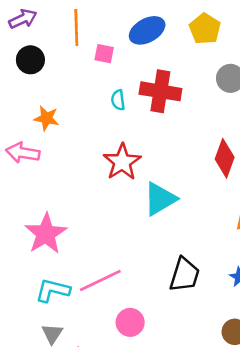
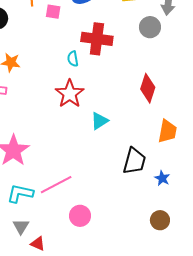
cyan semicircle: (118, 100) -> (73, 59), moved
cyan triangle: (160, 199) -> (99, 121), size x0.7
black trapezoid: (185, 275) -> (134, 161), moved

